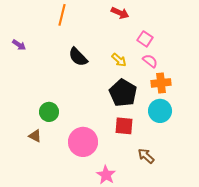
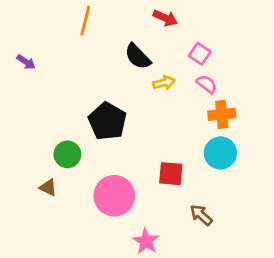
black semicircle: (78, 57) -> (138, 57), moved
yellow arrow: (119, 60) -> (164, 83), turned -56
black pentagon: (123, 93) -> (107, 121), moved

